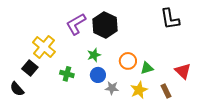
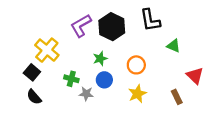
black L-shape: (170, 19) -> (150, 20), moved
green triangle: (147, 68) -> (174, 46), moved, turned 40
gray star: (112, 88) -> (86, 94), moved
black semicircle: (17, 89) -> (34, 97), moved
yellow star: (139, 90) -> (137, 94), moved

